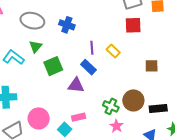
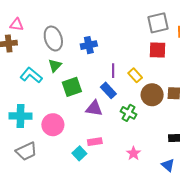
gray ellipse: (32, 21) -> (53, 38), turned 55
blue cross: (67, 25) -> (89, 45), turned -35
brown circle: (133, 100) -> (152, 95), moved
green cross: (111, 106) -> (129, 113), moved
pink circle: (39, 118) -> (53, 125), moved

